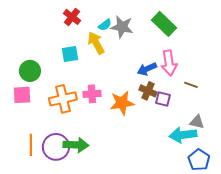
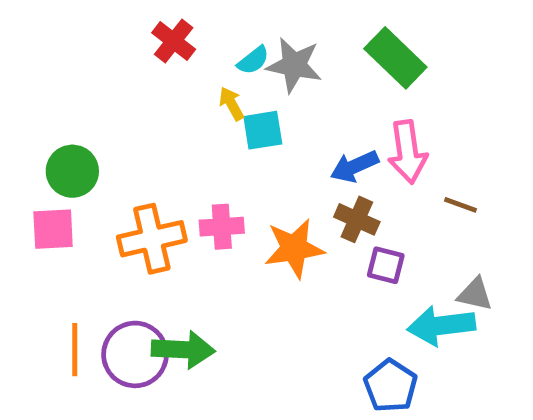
yellow arrow: (96, 43) -> (231, 104), size x0.6
cyan square: (70, 54) -> (263, 130), moved
purple square: (163, 99) -> (386, 265), moved
blue pentagon: (199, 160) -> (391, 386), moved

